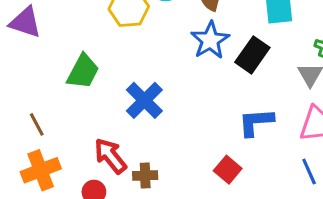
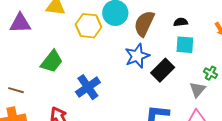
purple triangle: (25, 22) -> (20, 23), turned -30
brown line: (37, 124) -> (16, 90), turned -56

